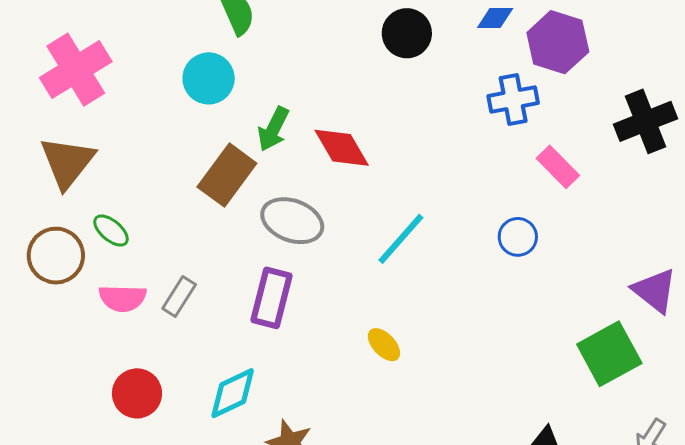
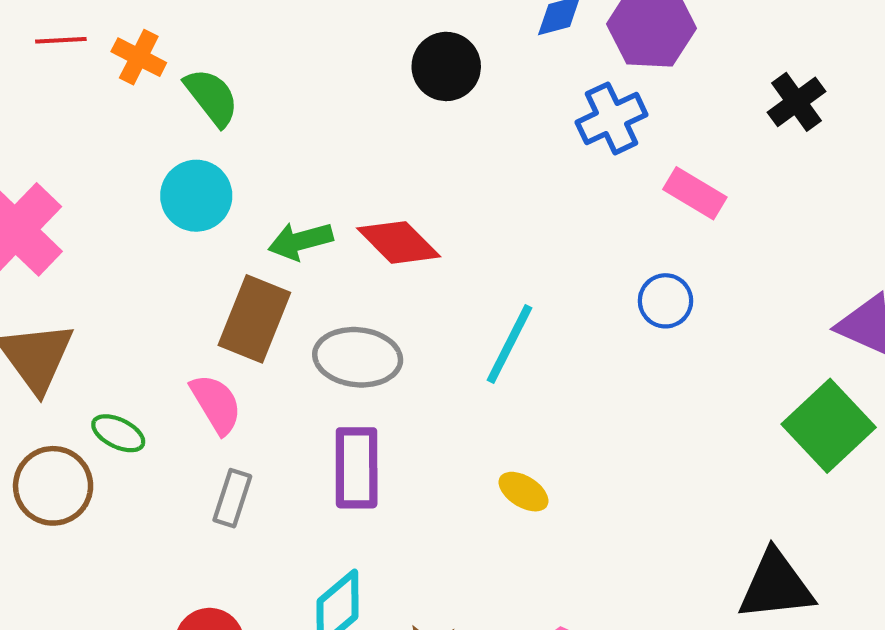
black cross: (645, 121) -> (797, 102), size x0.7
green arrow: (273, 129) -> (301, 241), turned 63
pink semicircle: (123, 298) -> (216, 404), moved, turned -108

